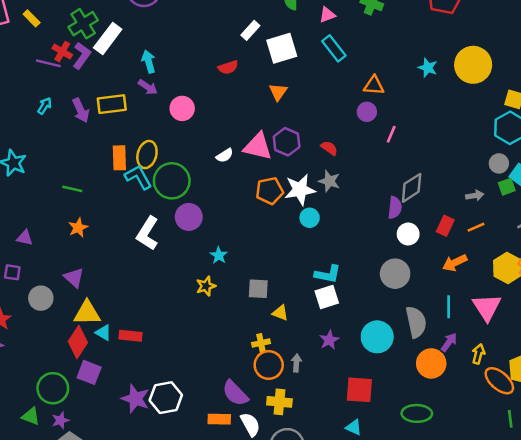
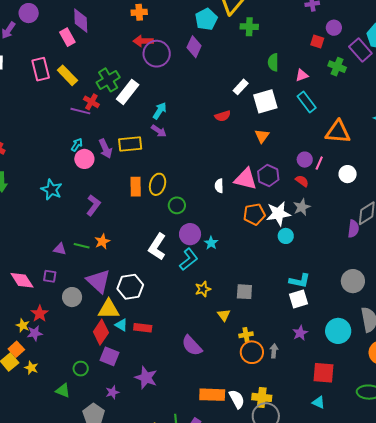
yellow rectangle: (32, 18) -> (67, 75), size x1.5
purple L-shape: (82, 56) -> (93, 205), moved
cyan arrow: (149, 62) -> (160, 111), turned 48
orange triangle: (374, 86) -> (338, 132), size x1.5
pink circle: (182, 108) -> (84, 159), moved
purple circle: (367, 112) -> (305, 160), moved
pink line: (391, 134) -> (319, 163), moved
white semicircle: (225, 155) -> (219, 186), turned 120
cyan L-shape: (138, 177) -> (189, 259), moved, turned 80
green circle: (172, 181) -> (177, 205), size x0.6
gray star: (329, 181) -> (302, 207), turned 30
green line: (72, 189) -> (82, 246), moved
white circle: (408, 234) -> (348, 174), moved
cyan star: (219, 255) -> (211, 243), moved
purple triangle: (74, 278) -> (98, 281), size x1.5
yellow triangle: (280, 313) -> (224, 315), moved, turned 32
green circle: (53, 388) -> (81, 369), size x0.6
purple semicircle: (235, 393) -> (192, 346), moved
white hexagon: (166, 398) -> (130, 287), moved
yellow cross: (279, 402) -> (262, 397), moved
orange rectangle: (219, 419) -> (212, 395), size x1.4
purple star: (60, 420) -> (112, 392), moved

